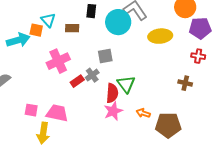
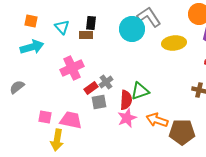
black rectangle: (91, 11) -> (91, 23), moved
orange square: (36, 30) -> (31, 21), moved
gray square: (105, 56) -> (99, 102), moved
green triangle: (126, 84) -> (140, 91), turned 48
orange arrow: (143, 113) -> (157, 120), size x1.5

